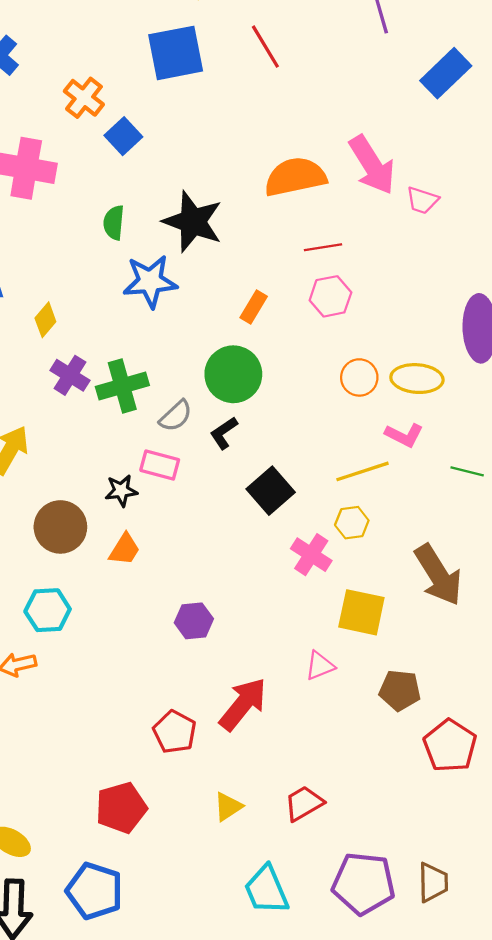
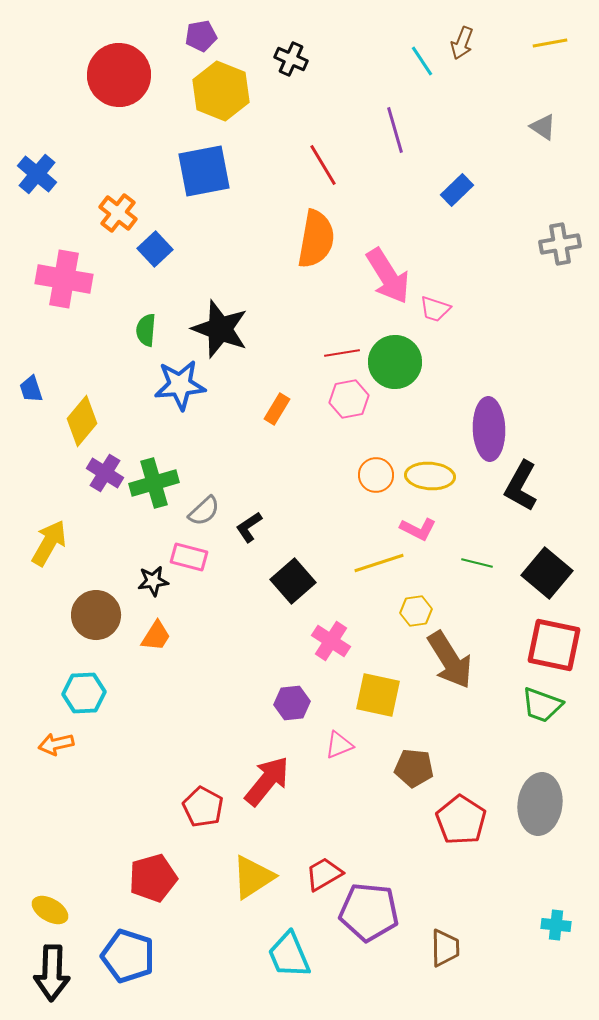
red line: (265, 47) -> (323, 165), moved
blue rectangle: (446, 73) -> (457, 190), size x0.7
orange semicircle: (295, 177) -> (316, 239), moved, turned 112
yellow diamond: (45, 320) -> (82, 421), size x1.5
green circle: (233, 374) -> (395, 362), moved
yellow hexagon: (352, 523) -> (416, 611), moved
purple hexagon: (194, 621) -> (292, 703), moved
yellow triangle: (228, 807) -> (253, 877), size x1.6
purple pentagon: (364, 883) -> (369, 912), moved

